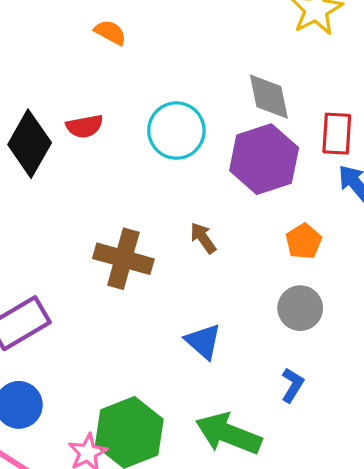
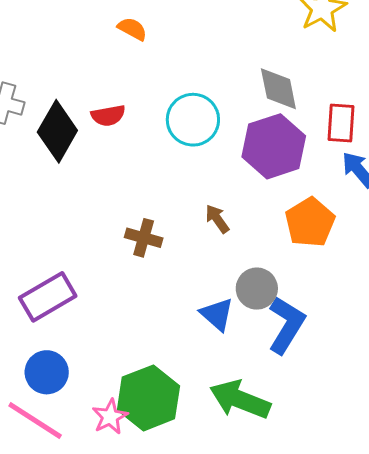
orange pentagon: (304, 241) -> (310, 222), size x1.5
brown cross: (123, 259) -> (144, 238), size x0.7
gray circle: (300, 308) -> (257, 289), moved
blue L-shape: (292, 385) -> (286, 325), moved, size x1.8

